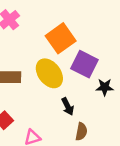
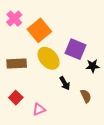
orange square: (61, 38) -> (39, 30), moved
brown semicircle: (81, 132) -> (86, 96), moved, turned -32

